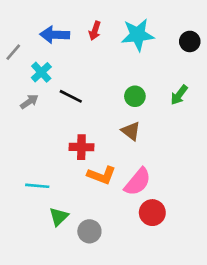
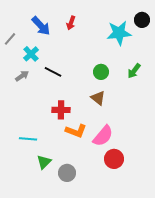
blue arrow: (55, 35) -> (41, 26), turned -135
cyan star: (138, 35) -> (119, 33), moved
black circle: (190, 41) -> (142, 20), moved

